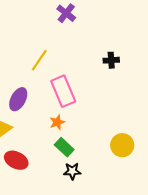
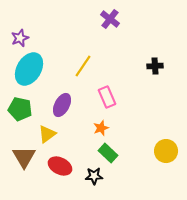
pink rectangle: (63, 91) -> (107, 97), size x0.7
black star: (72, 171) -> (94, 176), moved

